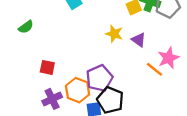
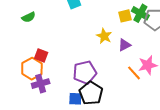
purple triangle: (139, 40) -> (124, 45), turned 48
orange hexagon: (78, 90) -> (32, 69), moved

